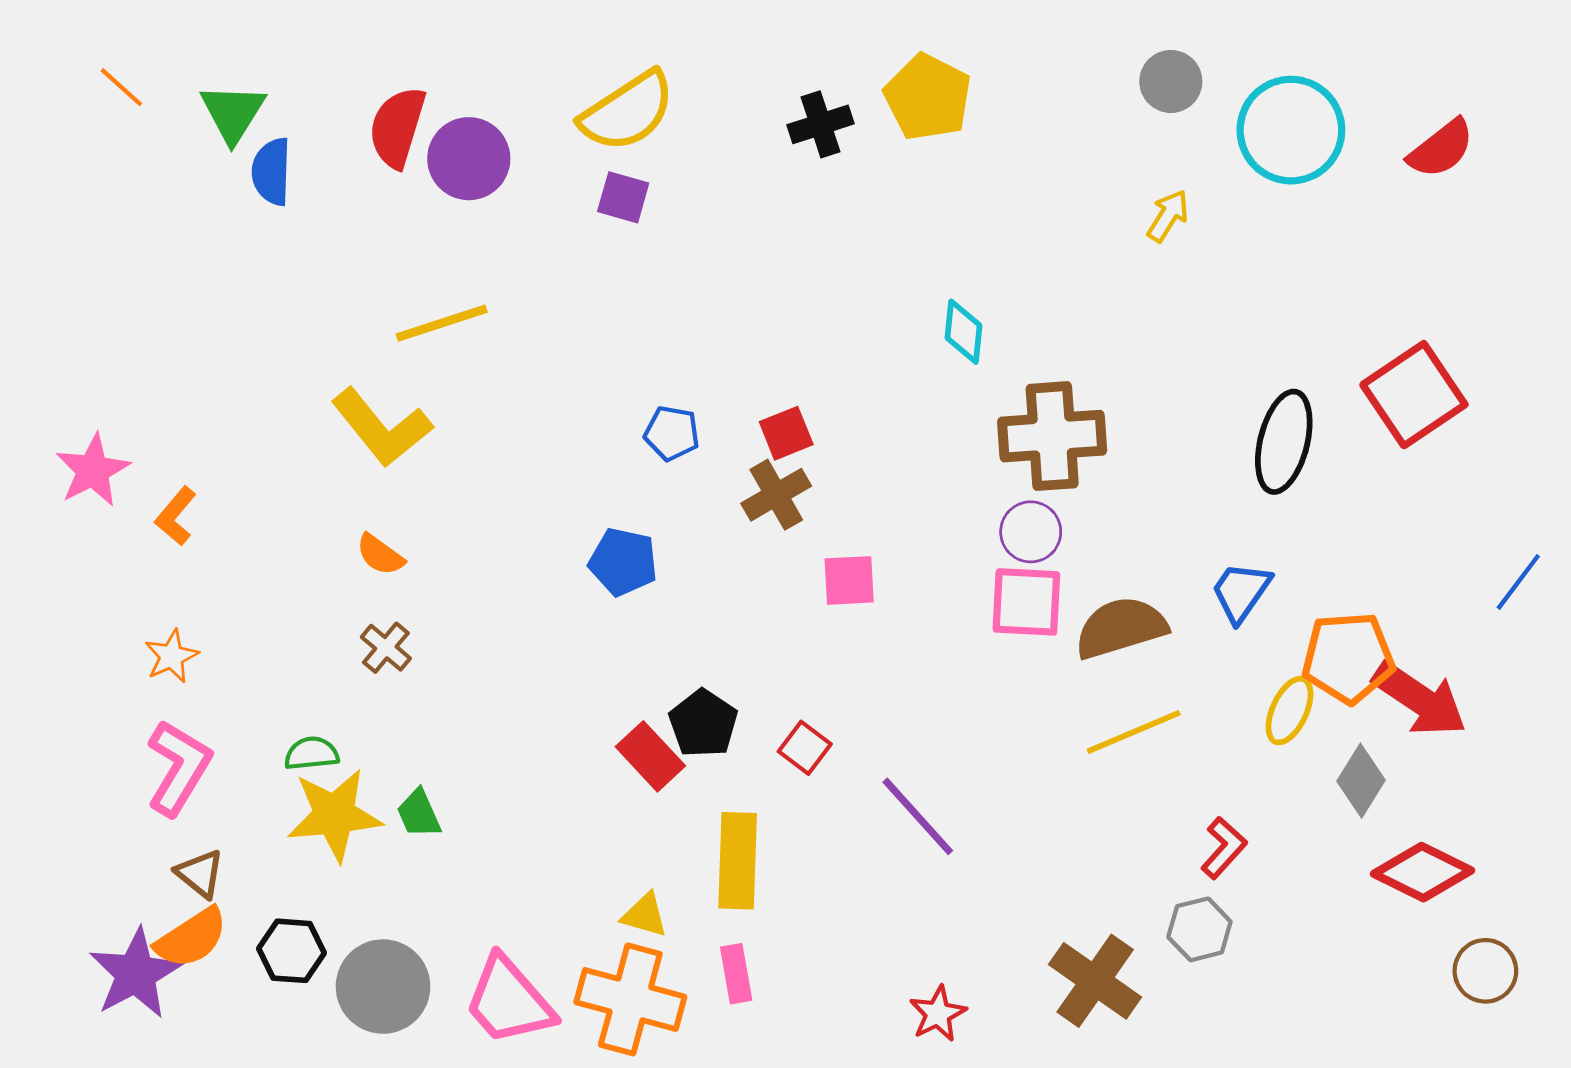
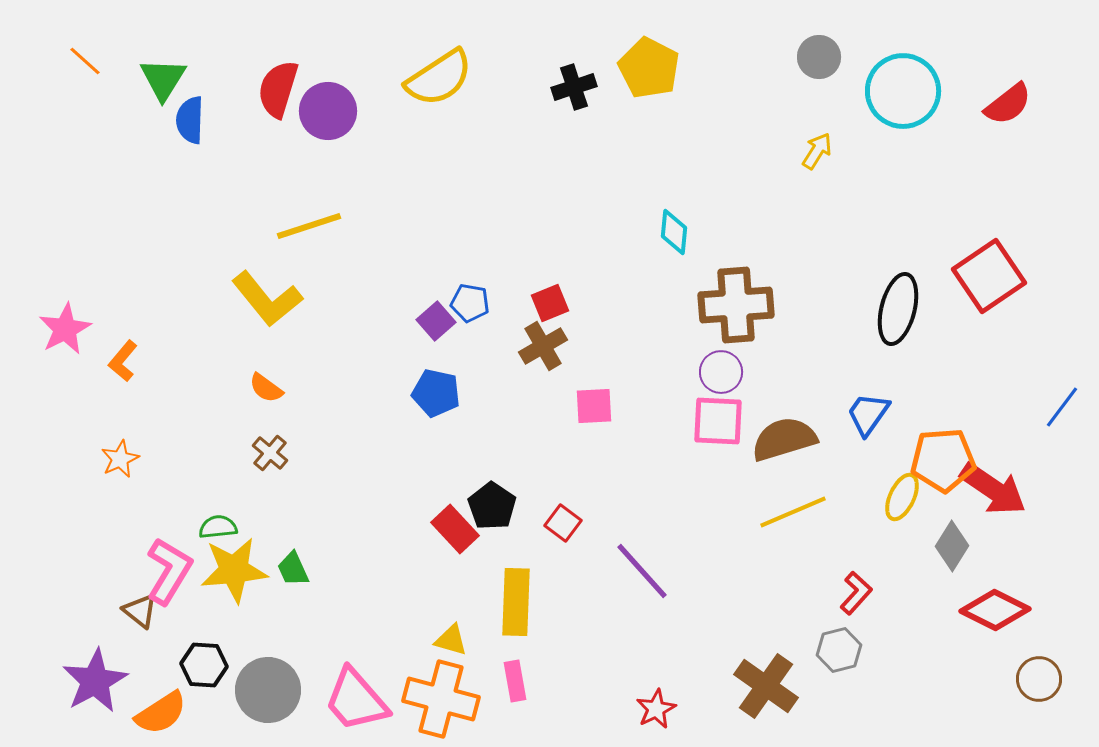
purple square: (623, 197) -> (436, 321), moved, turned 33
pink L-shape: (179, 768) -> (169, 571), moved
orange semicircle: (191, 938) -> (161, 713), moved

